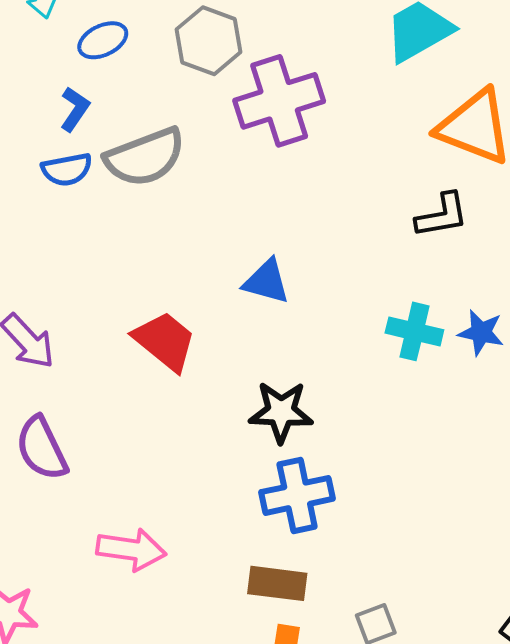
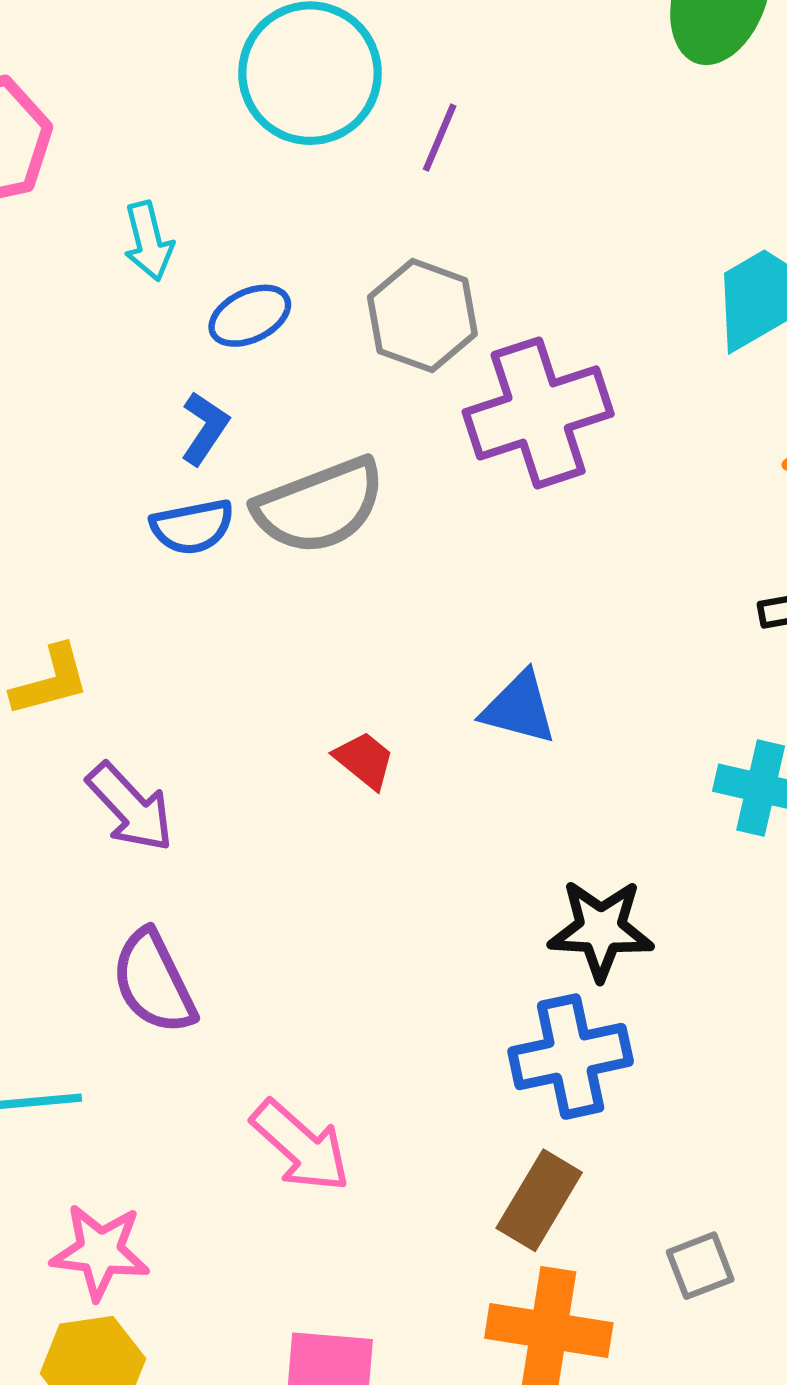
red trapezoid: (165, 341) -> (364, 760), moved, size x0.6
black star: (281, 412) -> (601, 930), moved
pink arrow: (131, 549) -> (301, 1146), turned 34
brown rectangle: (277, 583) -> (539, 1200), turned -66

